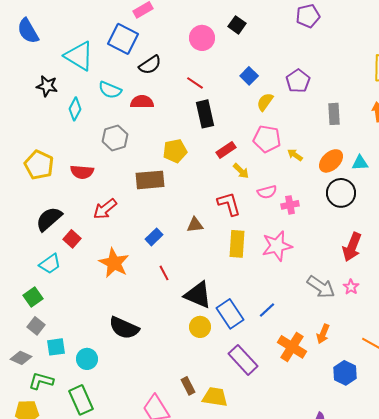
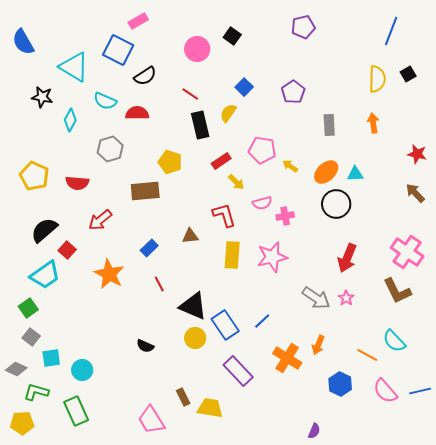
yellow semicircle: (265, 102) -> (228, 113), moved
yellow pentagon: (175, 151) -> (170, 162), turned 30
cyan trapezoid: (50, 264) -> (45, 275), size x1.4
black semicircle: (124, 328) -> (145, 346), moved, size x0.6

